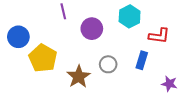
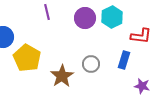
purple circle: (92, 29) -> (85, 18), moved
purple star: (169, 84) -> (142, 86), moved

